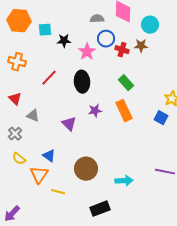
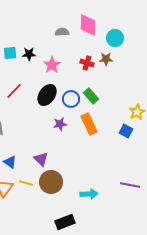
cyan square: (45, 30) -> (10, 53), moved
blue circle: (106, 39) -> (71, 99), moved
black ellipse: (82, 82) -> (47, 95), turned 40
purple triangle: (69, 124) -> (41, 159), moved
blue triangle: (49, 156) -> (10, 162), moved
yellow line: (58, 192) -> (26, 183), moved

